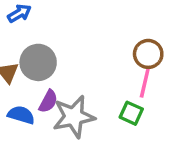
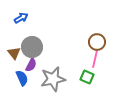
purple semicircle: (48, 101) -> (31, 65), moved
blue semicircle: (21, 115) -> (22, 78), turned 49

